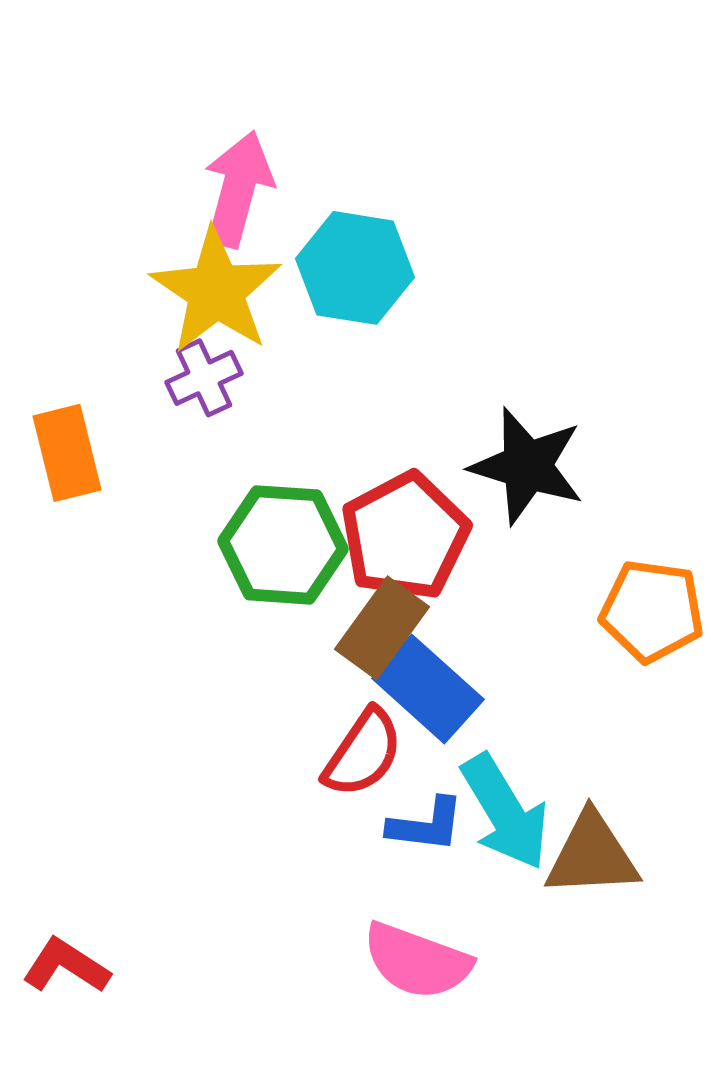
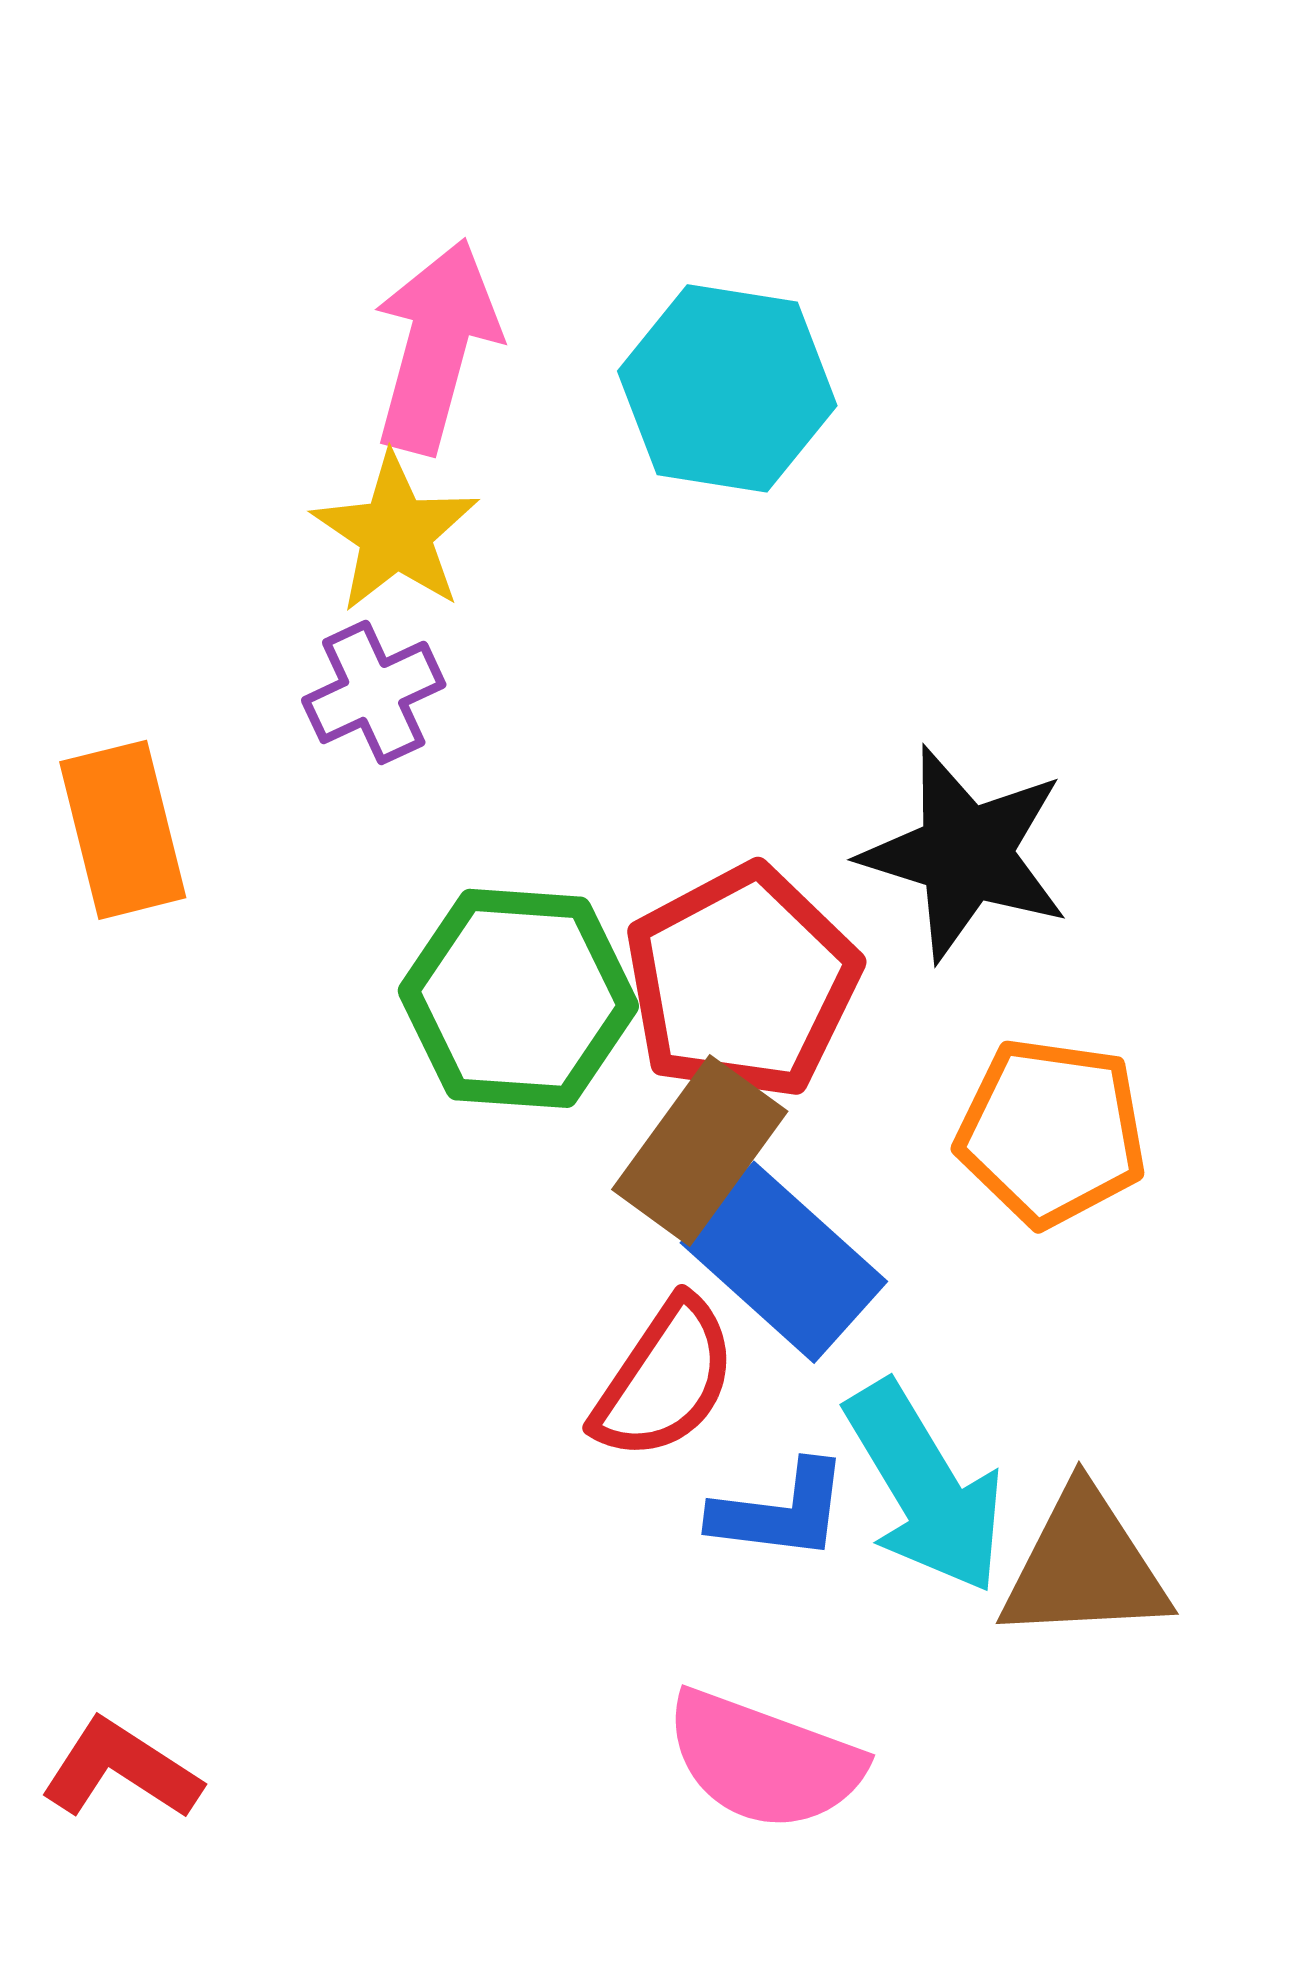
cyan hexagon: (355, 268) -> (727, 388), moved
yellow star: (216, 291) -> (396, 533), size x0.7
orange pentagon: (652, 611) -> (1051, 1132), moved

